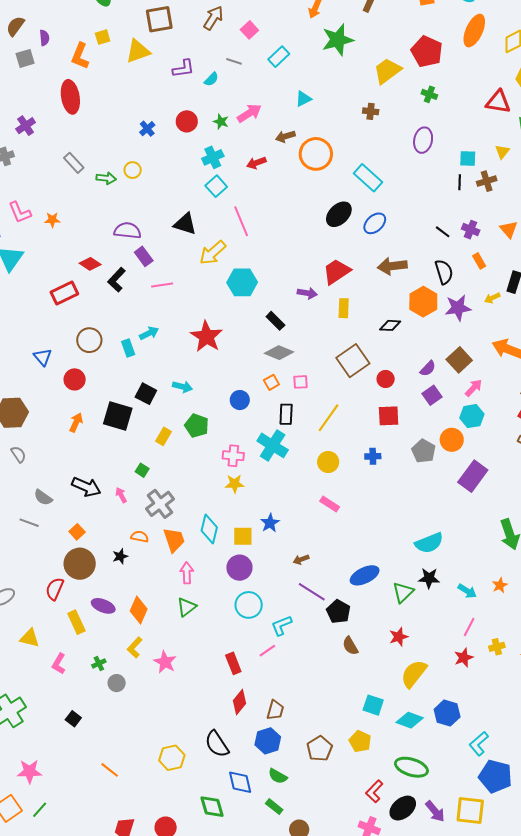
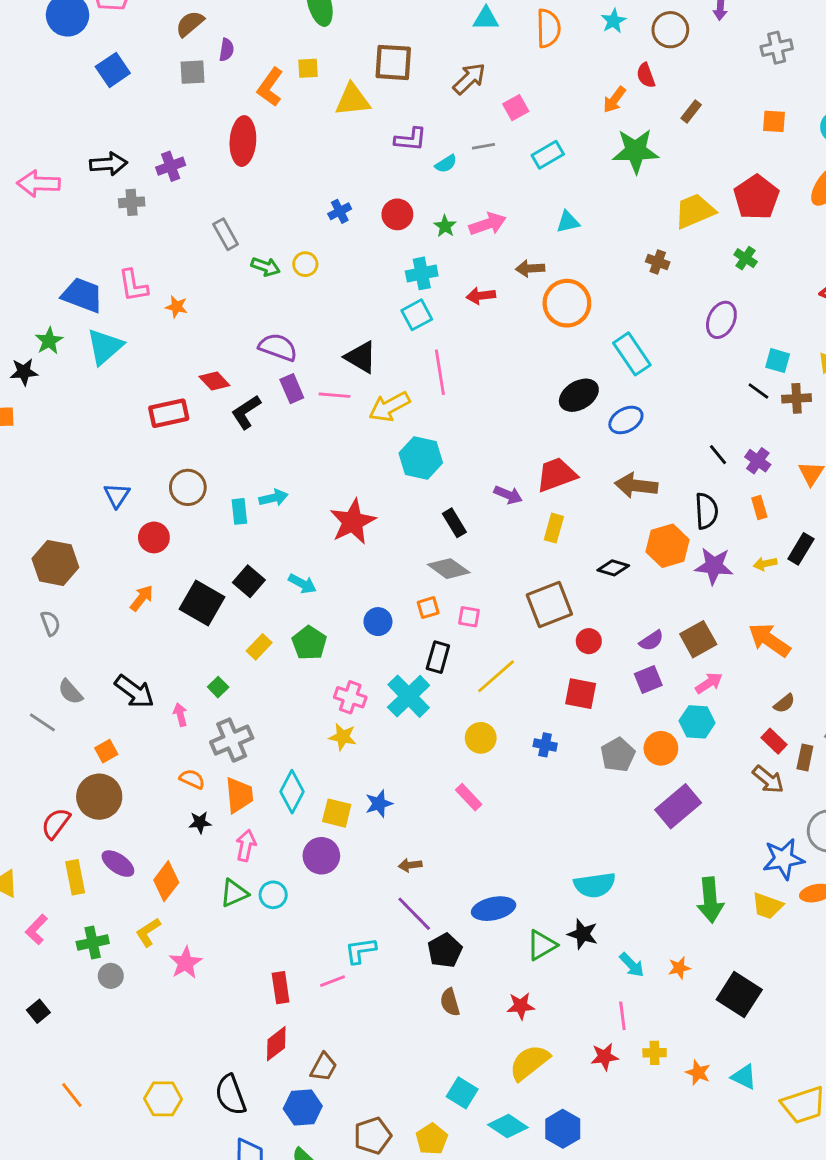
gray line: (234, 61) -> (484, 146), turned -42
black line: (460, 182) -> (758, 391), turned -70
pink line: (162, 285) -> (334, 395), moved
black star: (120, 556) -> (200, 822), moved
cyan circle: (249, 605) -> (273, 895), moved, size x0.7
pink line: (469, 627) -> (622, 1016), turned -48
green cross: (99, 663) -> (93, 943), size x1.5

